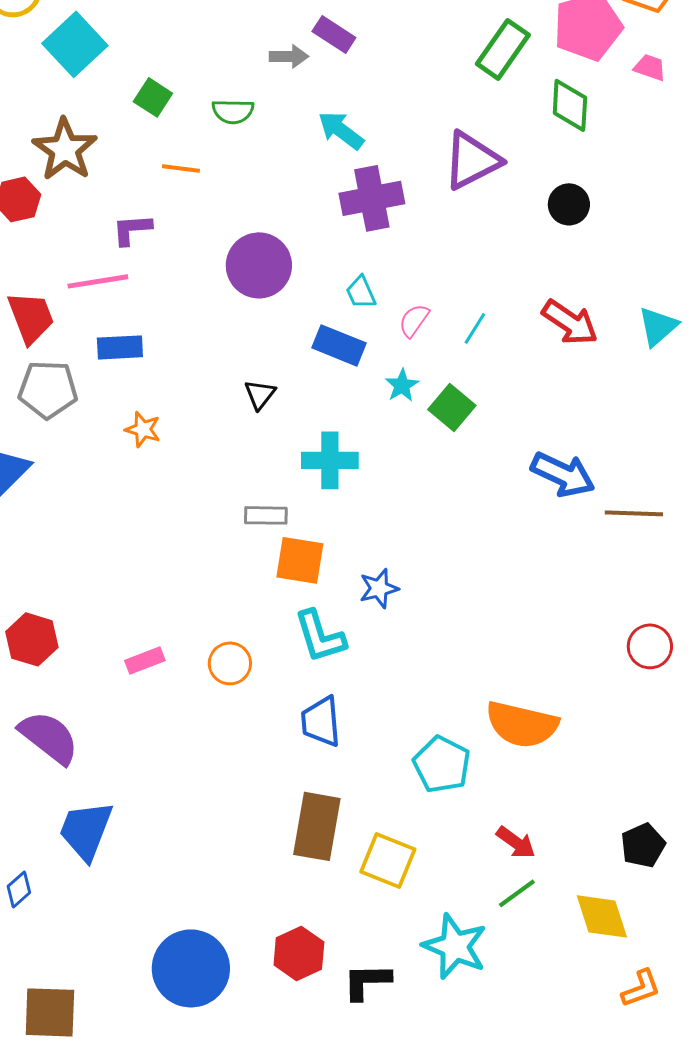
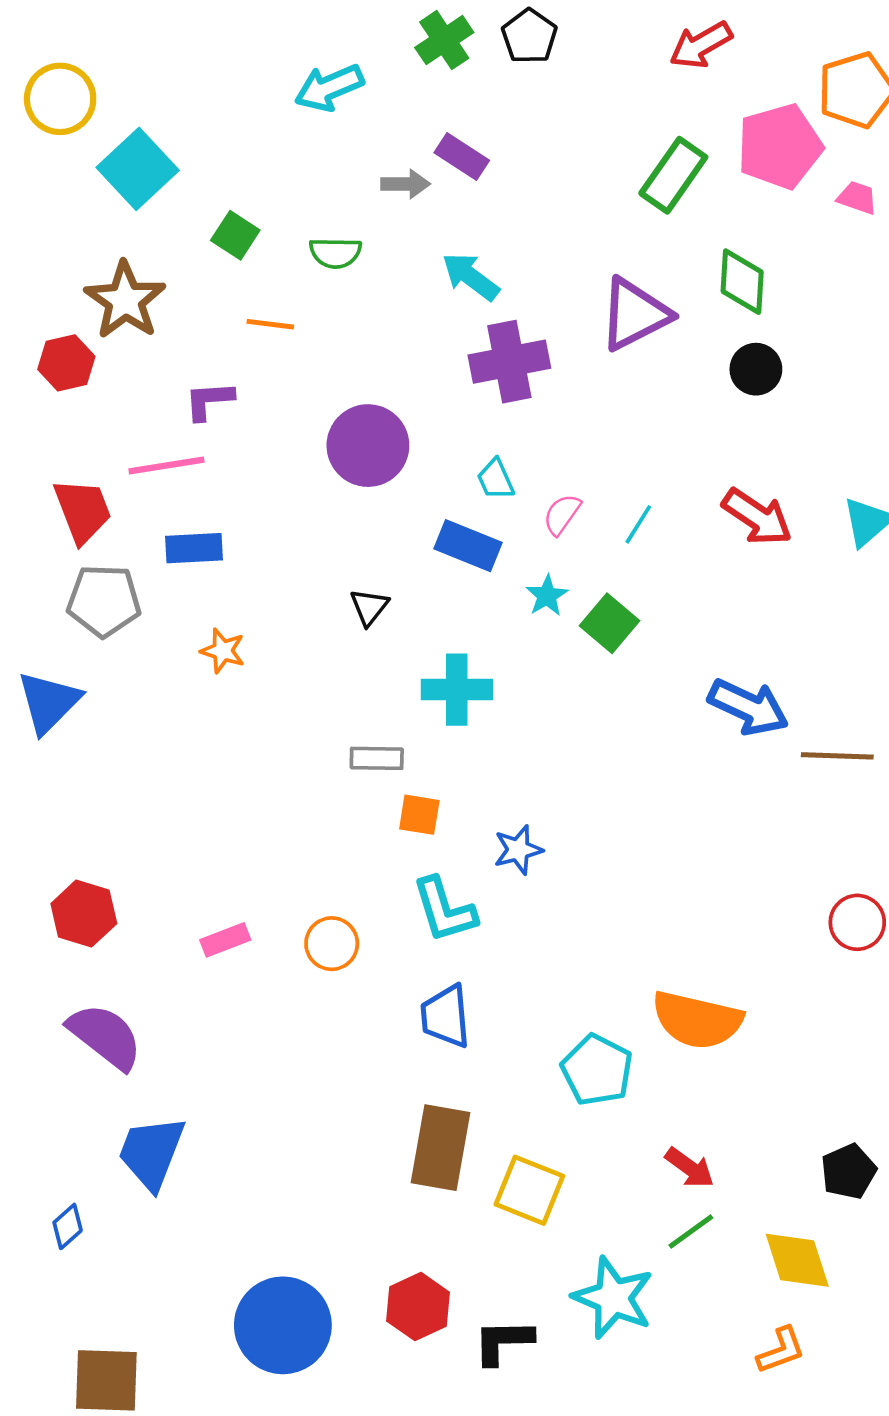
green diamond: (570, 105) -> (742, 282), moved
orange square: (300, 560) -> (419, 815), size x0.7
orange L-shape: (641, 988) -> (781, 1350), moved

